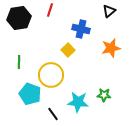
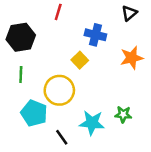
black hexagon: (19, 18) -> (21, 37), moved

